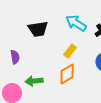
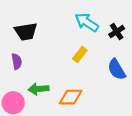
black trapezoid: (38, 29) -> (26, 32), moved
orange diamond: (67, 74) -> (71, 97), moved, turned 30

